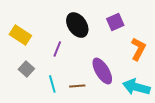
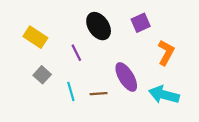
purple line: (57, 49) -> (76, 53), turned -49

